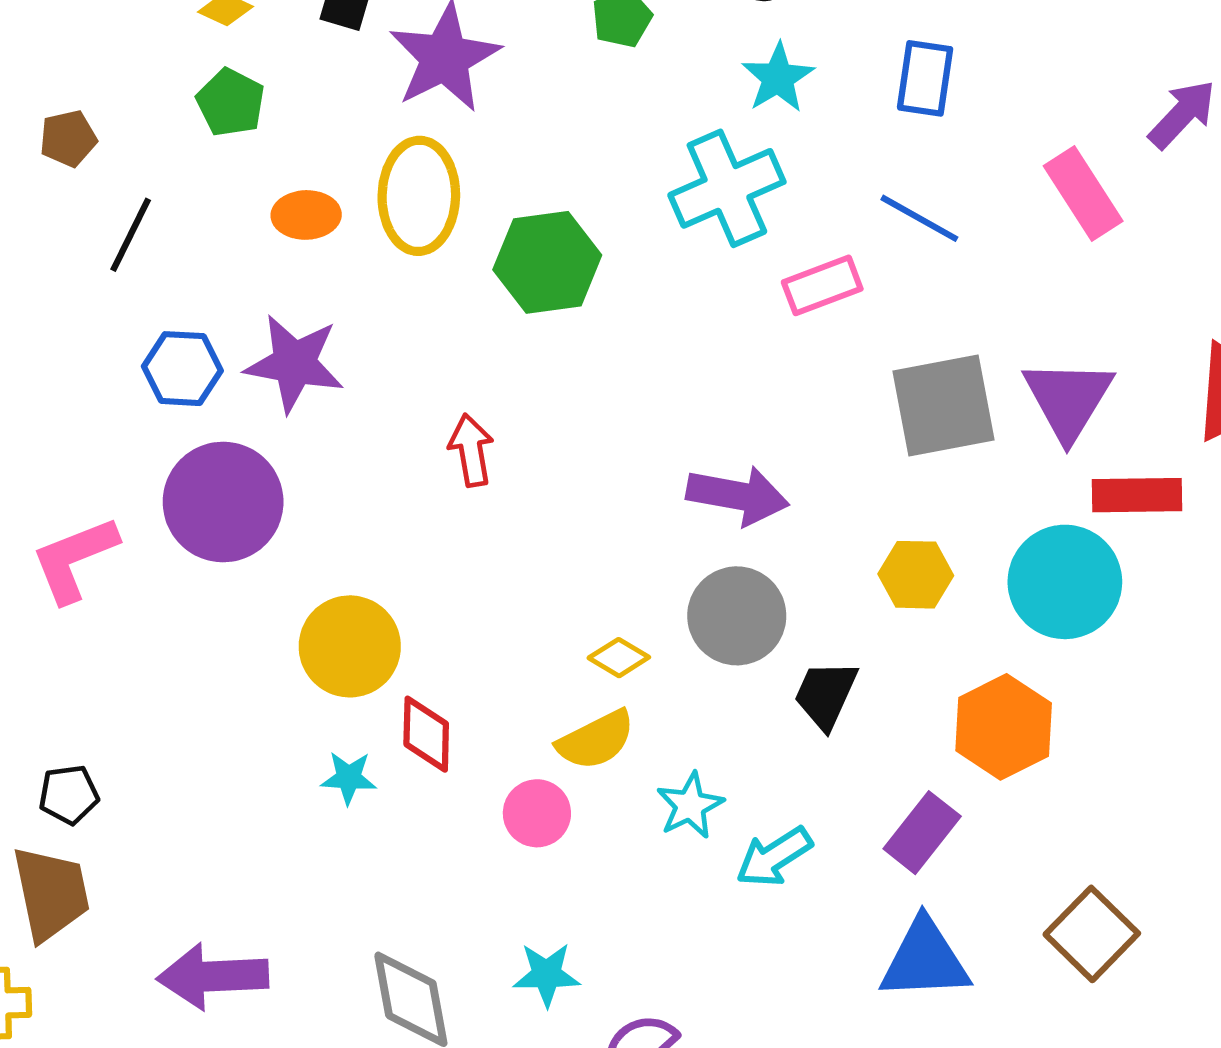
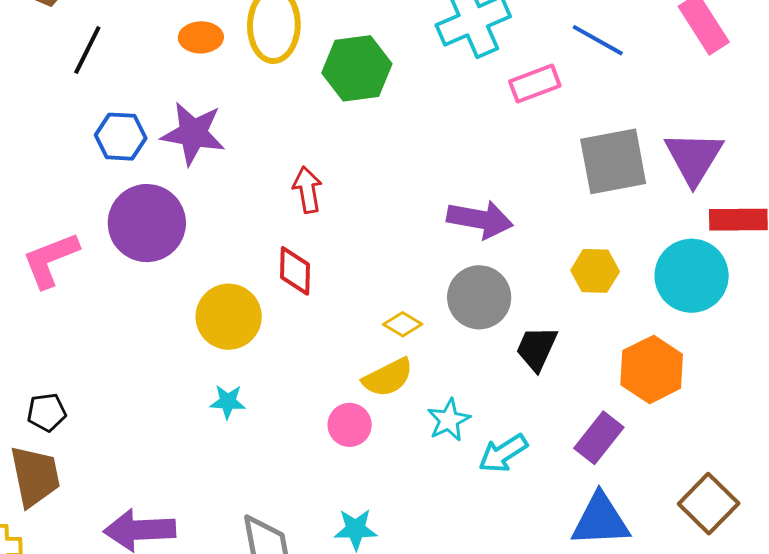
red diamond: (426, 734) -> (295, 271), moved

